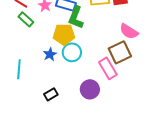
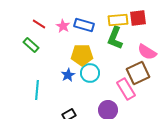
green L-shape: (76, 17) -> (115, 38), moved
green rectangle: (26, 19) -> (31, 45), moved

